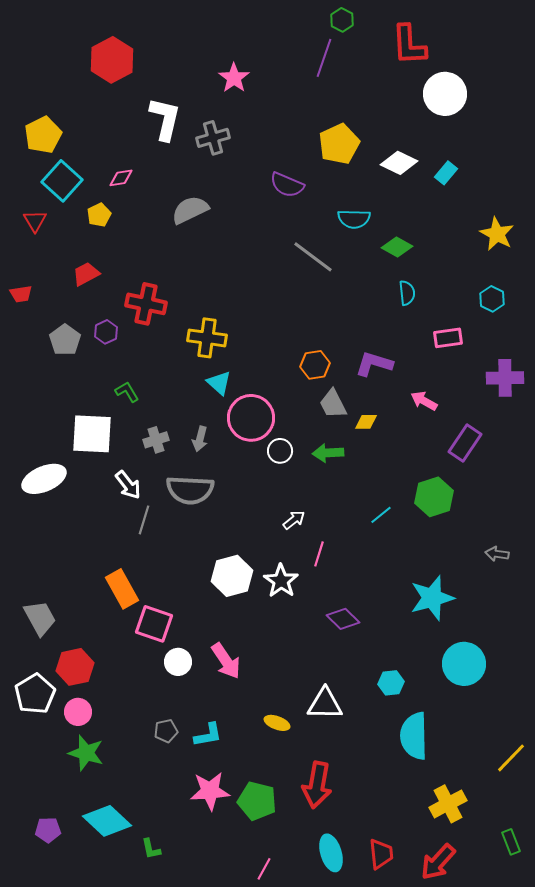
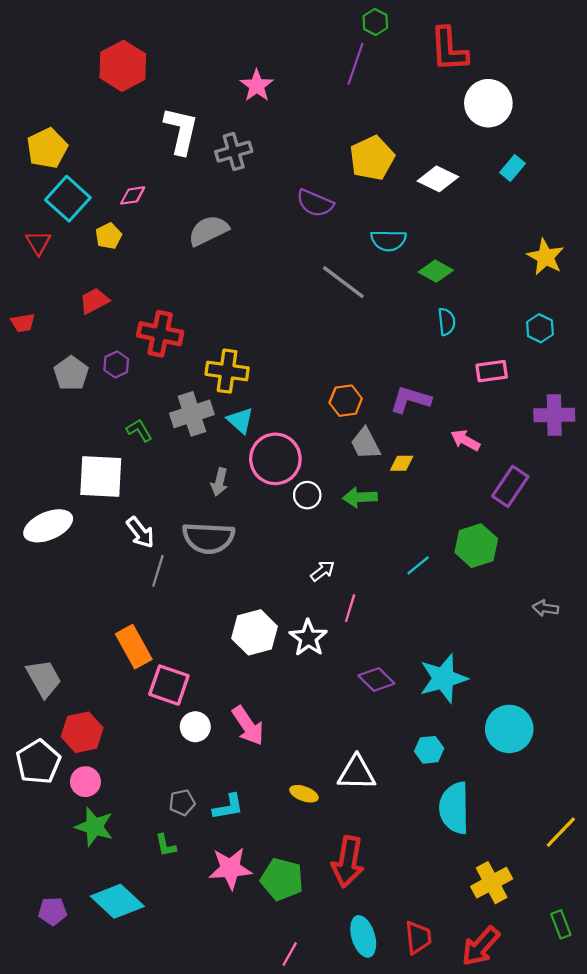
cyan rectangle: (446, 173) -> (513, 168), moved
gray cross: (156, 440) -> (192, 414), moved, size x1.5
cyan star: (432, 598) -> (443, 678), moved
green L-shape: (151, 849) -> (166, 845), moved

